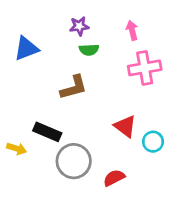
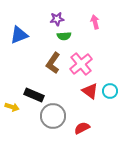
pink cross: (145, 68) -> (81, 64), moved, turned -30
brown L-shape: (74, 87) -> (53, 63), turned 140
cyan circle: (153, 142) -> (110, 91), moved

